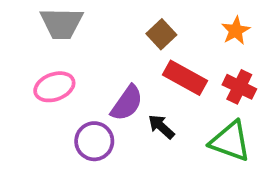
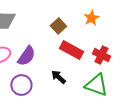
orange star: (236, 31) -> (91, 18), moved
purple semicircle: (127, 103) -> (26, 56), moved

